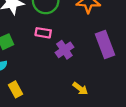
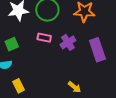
purple cross: (64, 50) -> (68, 42), moved

